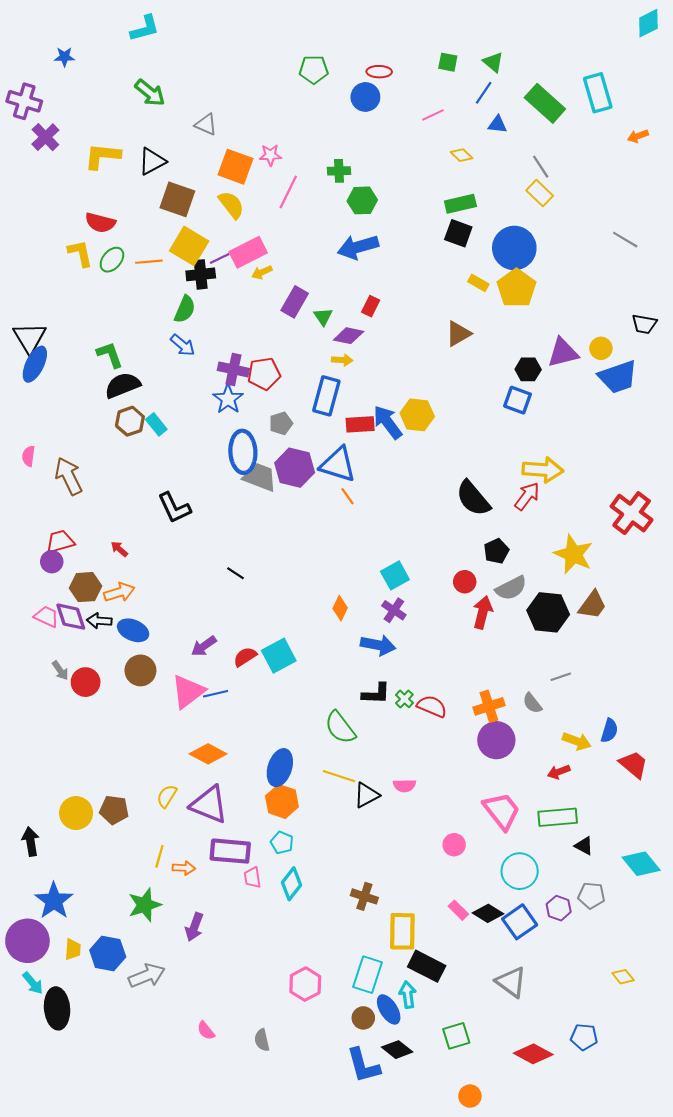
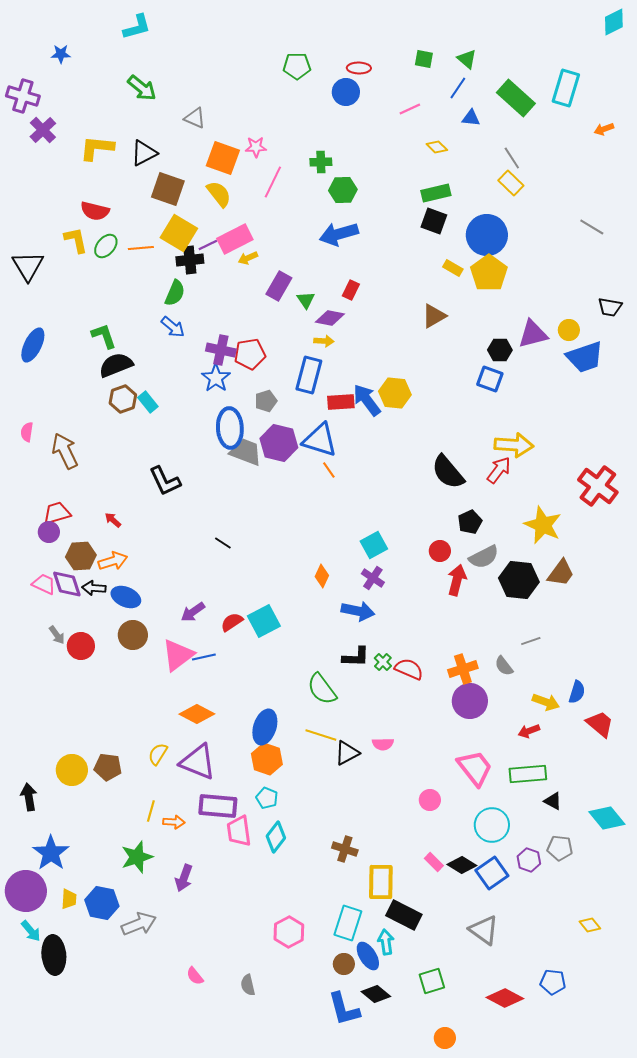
cyan rectangle: (598, 93) -> (566, 88), turned 33
black triangle: (30, 338) -> (28, 266), moved
pink trapezoid: (252, 877) -> (239, 831), size x1.5

